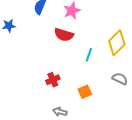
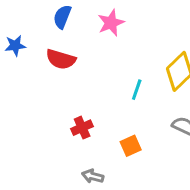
red semicircle: (64, 35) -> (61, 59), moved

